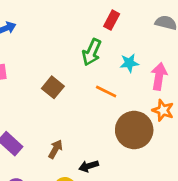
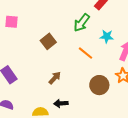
brown circle: (134, 130) -> (99, 85), size x0.7
brown arrow: (55, 149) -> (55, 78), moved

